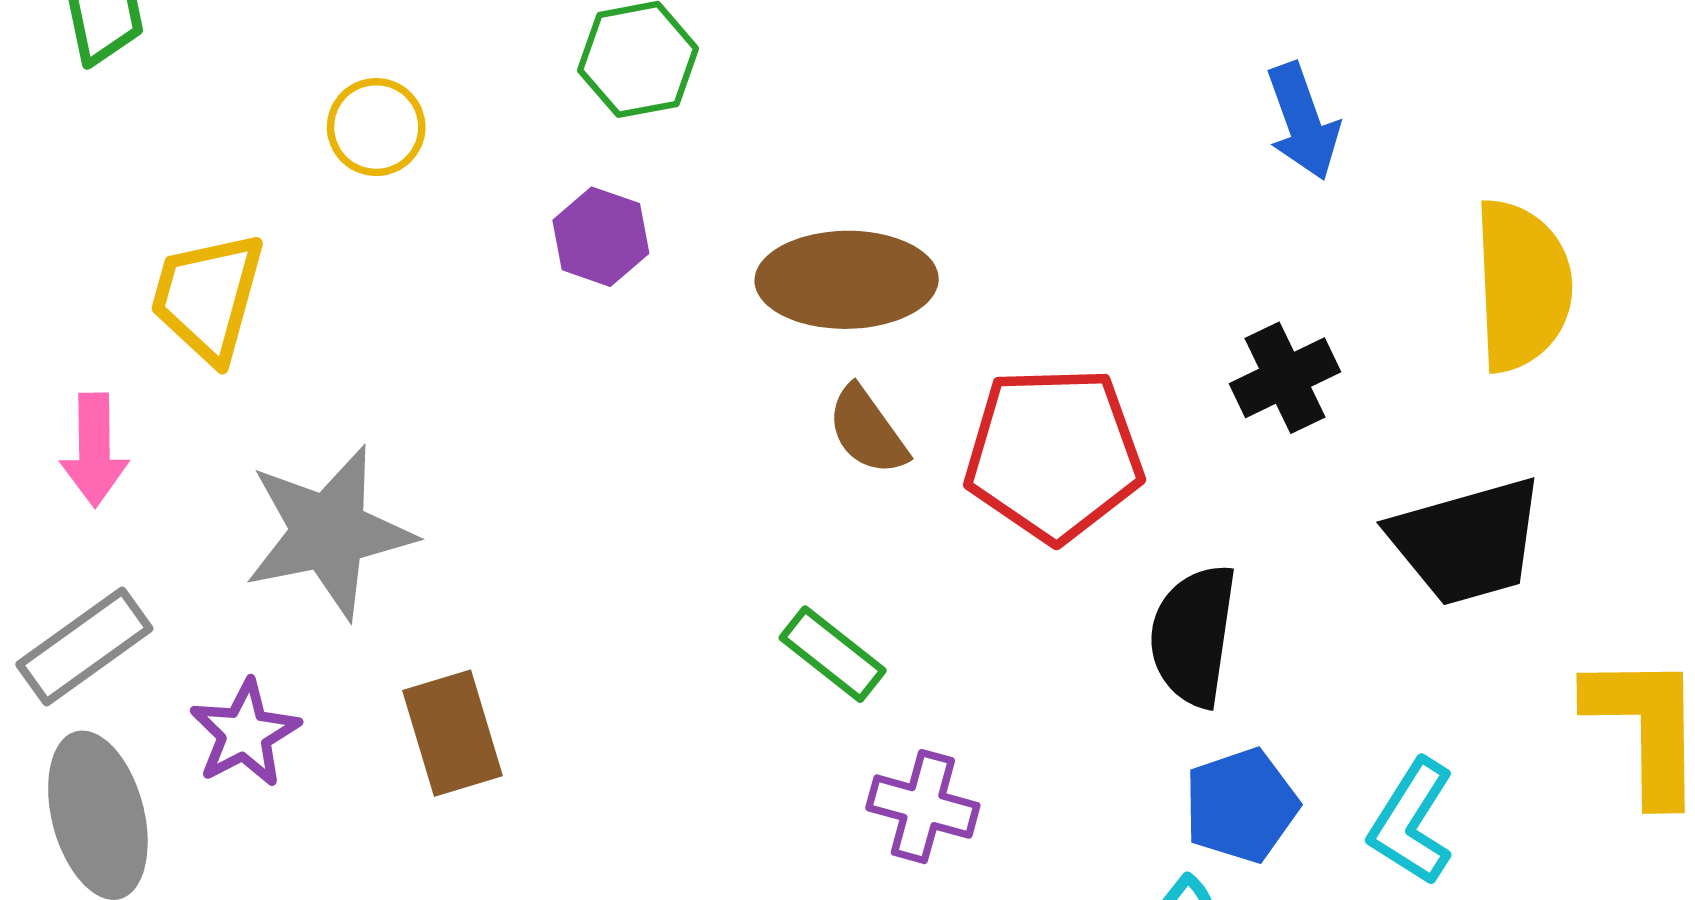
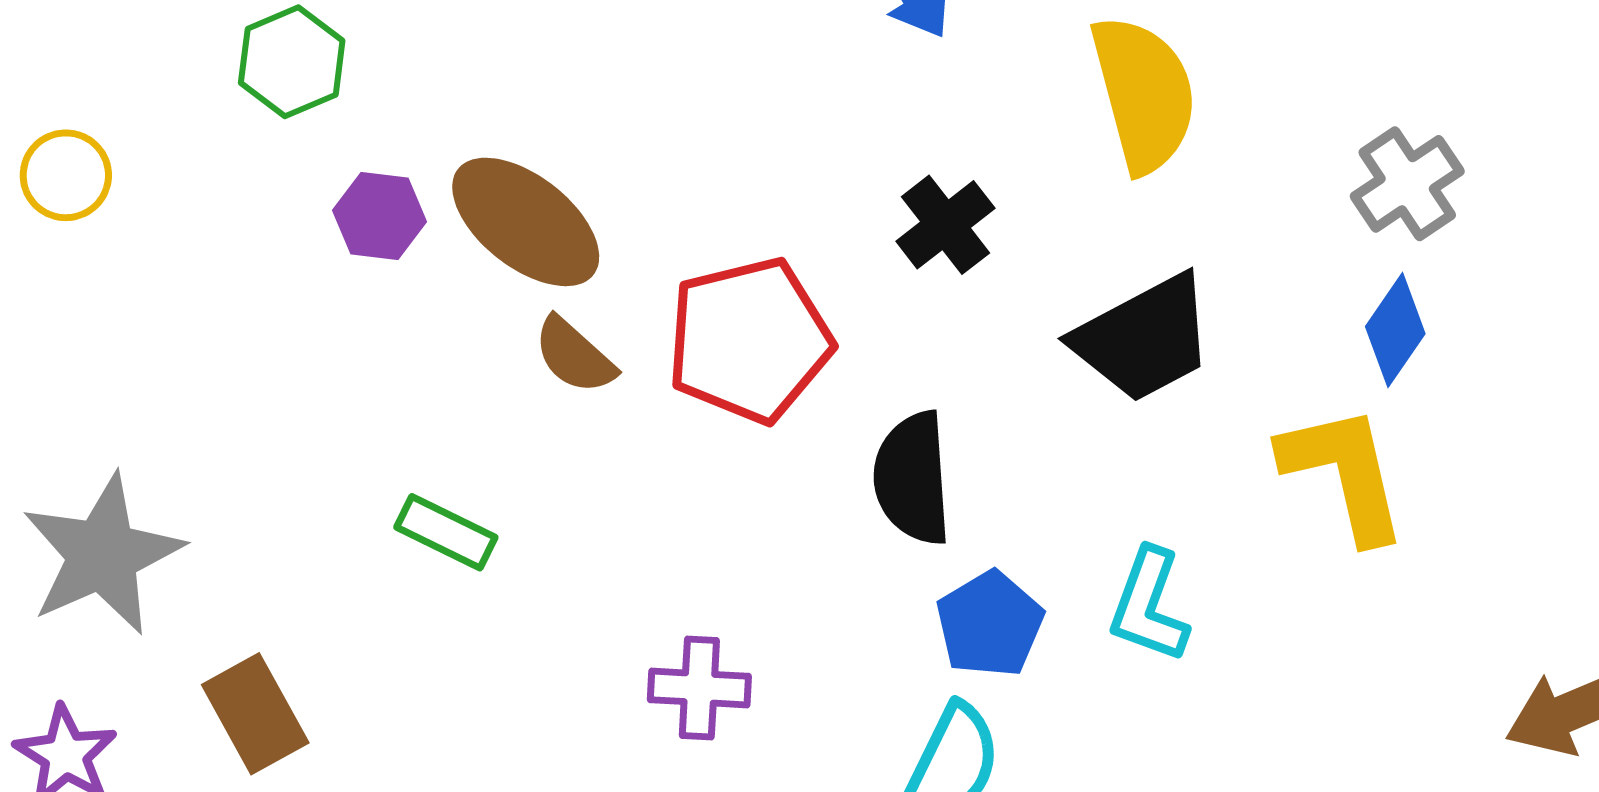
purple hexagon: (601, 237) -> (379, 216), moved
brown ellipse: (847, 280) -> (526, 222), turned 51
green rectangle: (833, 654) -> (446, 532), moved

